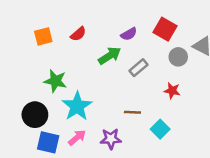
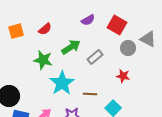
purple semicircle: (129, 34) -> (88, 20), moved
green star: (55, 81) -> (43, 60), moved
cyan star: (77, 106) -> (62, 83), moved

